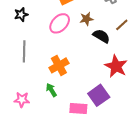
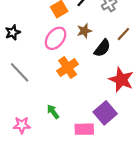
black semicircle: (101, 36) -> (102, 48), turned 102
gray line: (24, 51) -> (20, 72), turned -40
orange cross: (59, 65) -> (68, 68), moved

